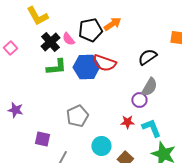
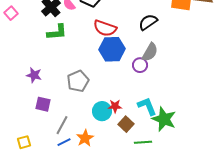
blue hexagon: (86, 67) -> (112, 49), moved
purple star: (15, 110) -> (34, 75), moved
red star: (127, 122) -> (115, 106), moved
cyan L-shape: (151, 128) -> (147, 106), moved

